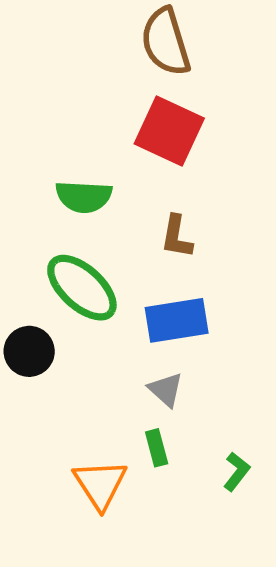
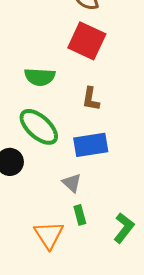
gray triangle: (166, 390) -> (72, 183), moved
green L-shape: (237, 472) -> (124, 228), size x1.4

